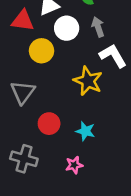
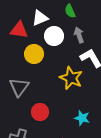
cyan star: (85, 131) -> (82, 118), moved

